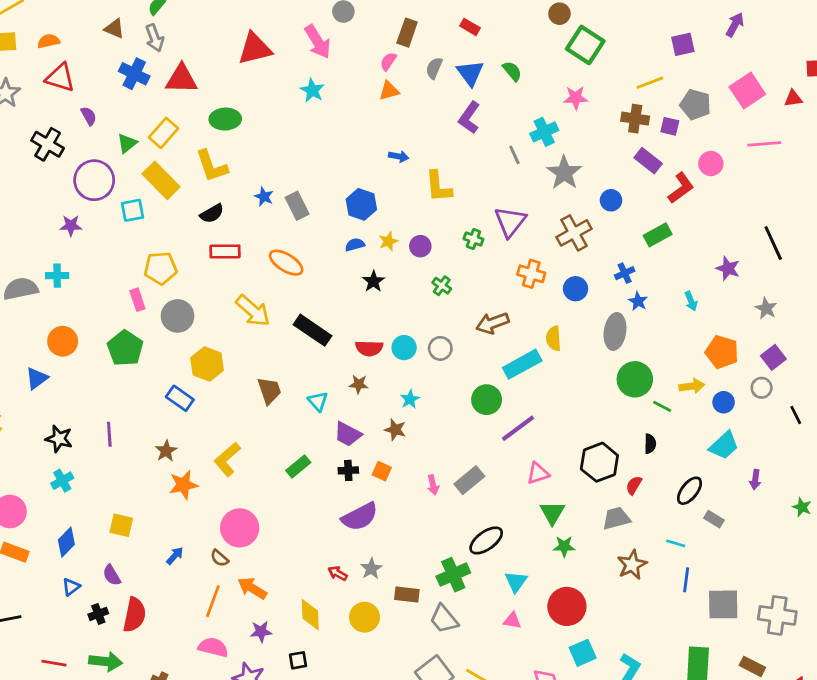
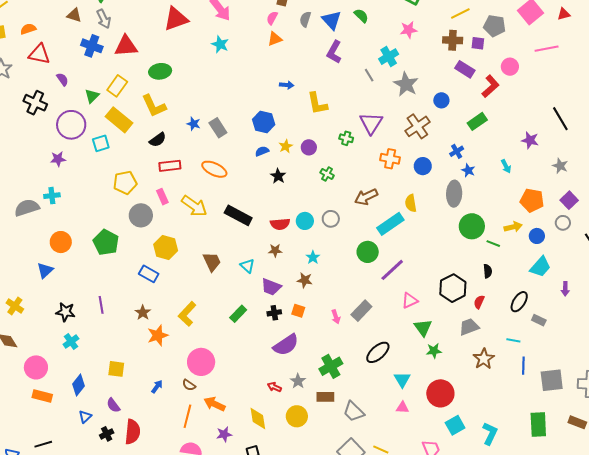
pink rectangle: (137, 300) -> (162, 197), moved
green cross: (453, 575) -> (331, 366), moved

